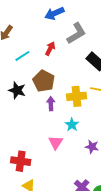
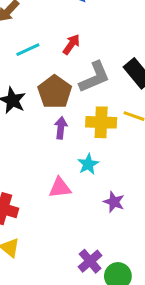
gray L-shape: (76, 33) -> (95, 77), moved
pink triangle: (56, 142) -> (60, 188), turned 42

